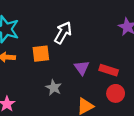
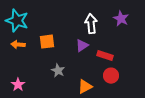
white arrow: (63, 33) -> (91, 24), moved, turned -36
purple triangle: (82, 68) -> (82, 46), moved, turned 32

